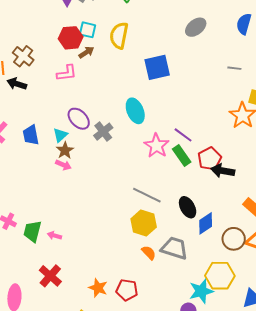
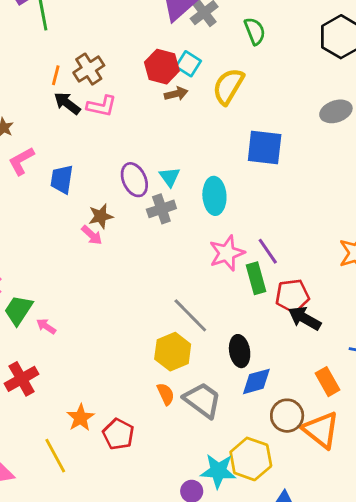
pink L-shape: (67, 73) -> (102, 106), moved
cyan triangle: (60, 135) -> (170, 177), moved, turned -42

